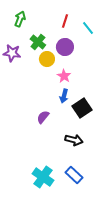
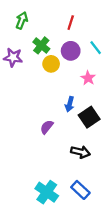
cyan line: (88, 28) -> (96, 48), moved
pink star: (64, 76) -> (88, 78), moved

